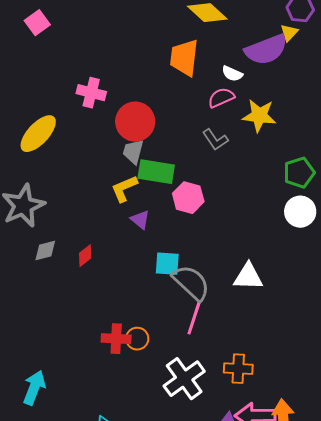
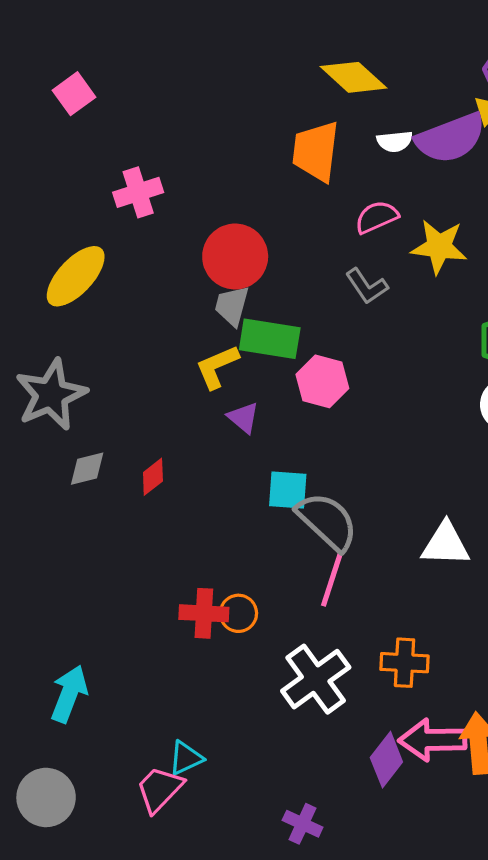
white semicircle: (232, 74) -> (395, 141), moved, turned -30
pink cross: (91, 93) -> (138, 192), moved, turned -32
white triangle: (248, 277) -> (446, 544), moved

